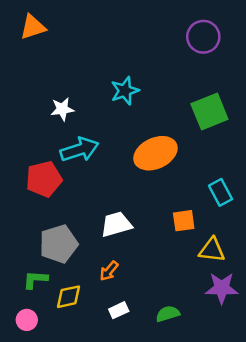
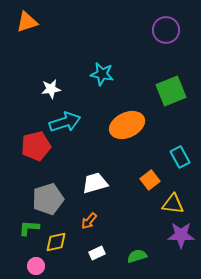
cyan star: (125, 91) -> (102, 74), turned 30
orange square: (184, 221) -> (150, 180), turned -30
pink circle: (27, 320) -> (36, 266), moved

